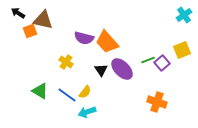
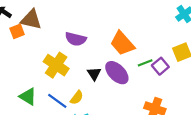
orange trapezoid: (107, 42) -> (122, 43), moved
yellow cross: (66, 62) -> (56, 65), size x1.6

